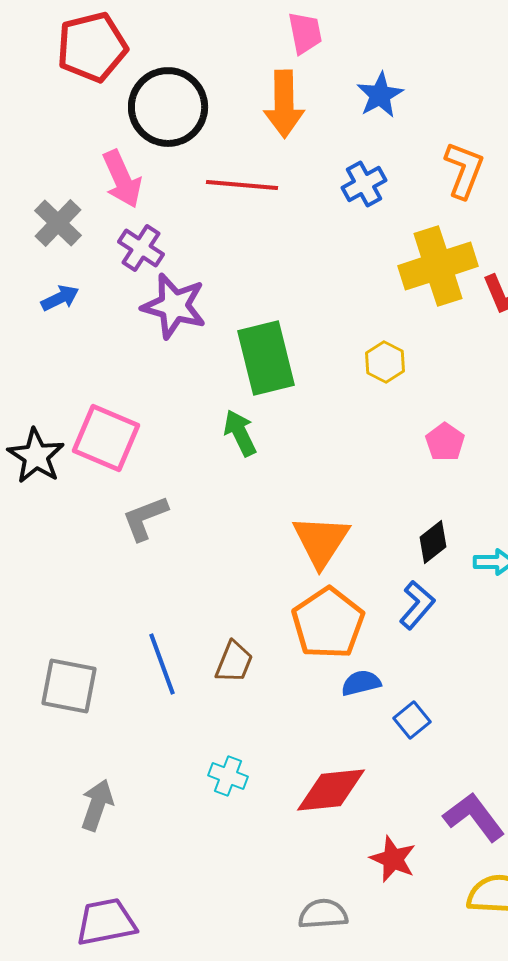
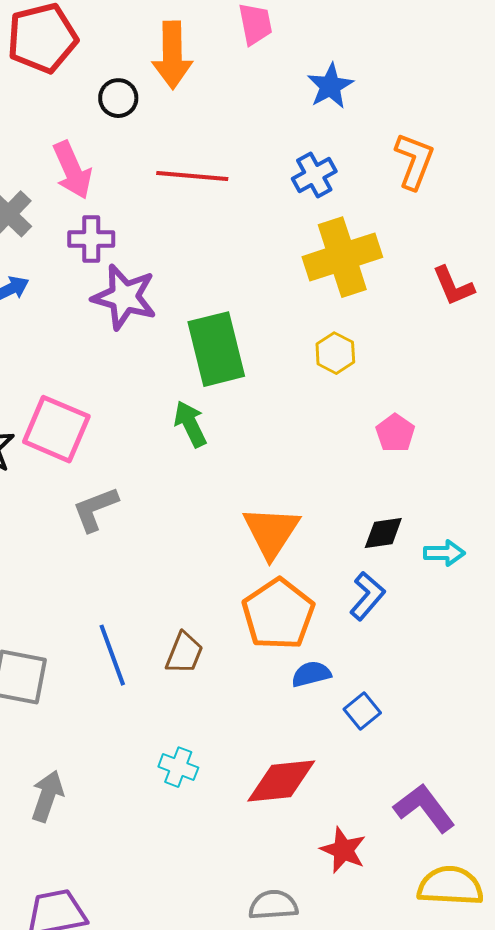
orange arrow: (284, 104) -> (172, 55), moved
black circle: (168, 107) -> (118, 98), size x0.5
purple cross: (141, 248) -> (91, 239), turned -33
yellow cross: (438, 266) -> (342, 257), moved
black diamond: (433, 542) -> (383, 533), turned 30

